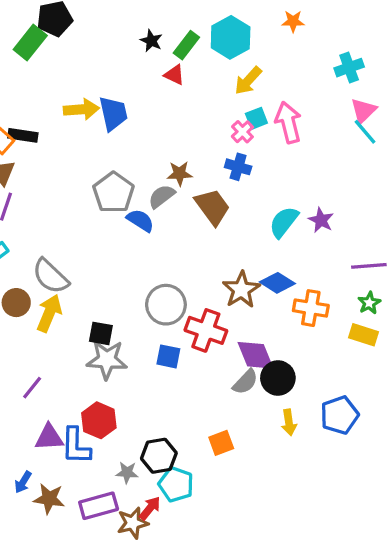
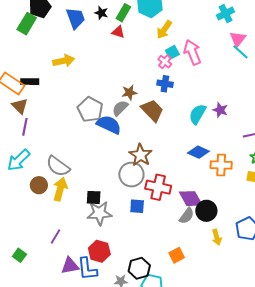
blue trapezoid: (113, 114) -> (75, 18), moved
blue semicircle: (140, 220) -> (109, 125), size x1.4
brown star: (241, 290) -> (140, 155), moved

